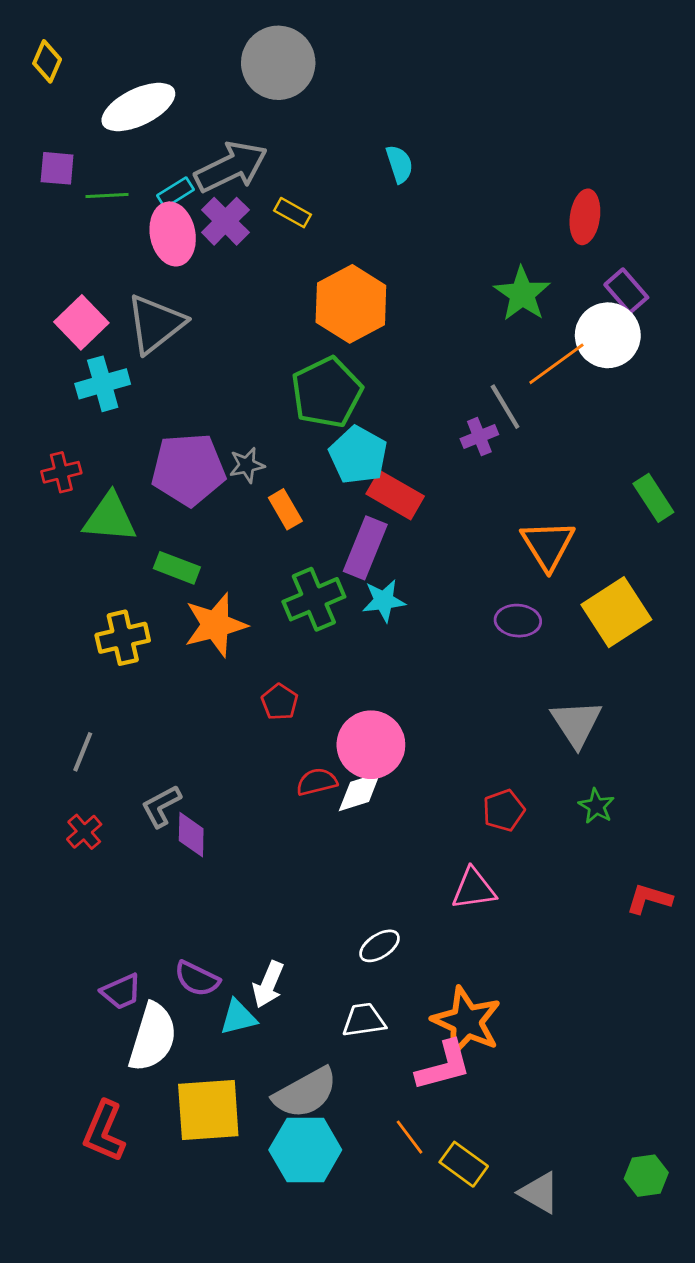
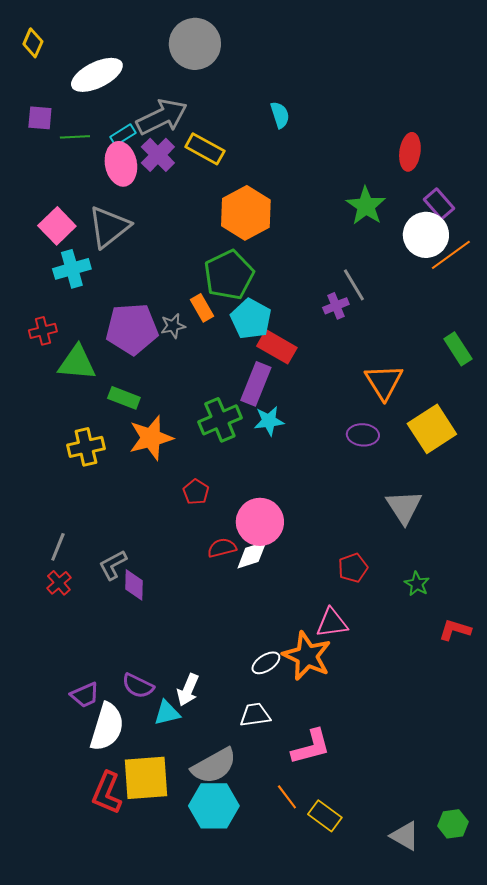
yellow rectangle: (292, 213) -> (205, 149), size x1.5
orange line: (556, 364) -> (451, 255), moved
orange rectangle: (285, 509) -> (202, 308), moved
gray line: (83, 752) -> (58, 547), moved
green star: (596, 806) -> (417, 584), moved
orange star: (467, 1022) -> (307, 656), moved
red L-shape: (104, 1131) -> (107, 793), moved
gray triangle: (539, 1193) -> (405, 836), moved

